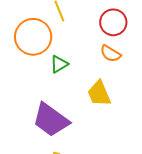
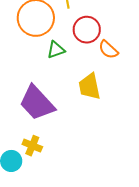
red circle: (113, 22) -> (87, 30), moved

